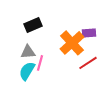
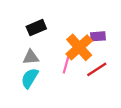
pink line: (40, 63) -> (66, 65), moved

